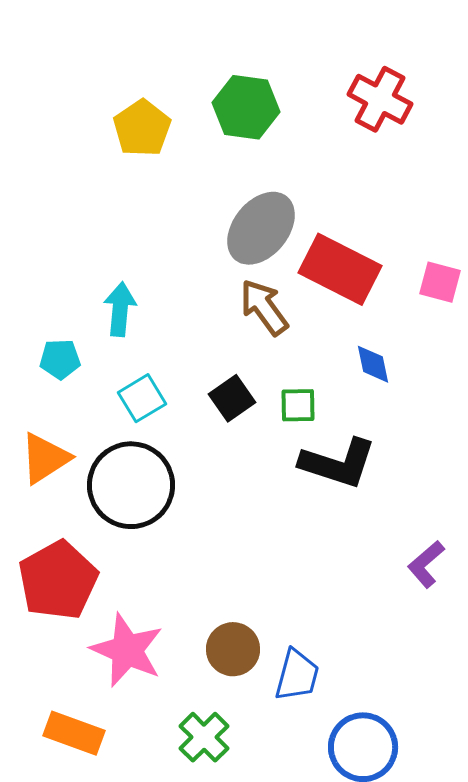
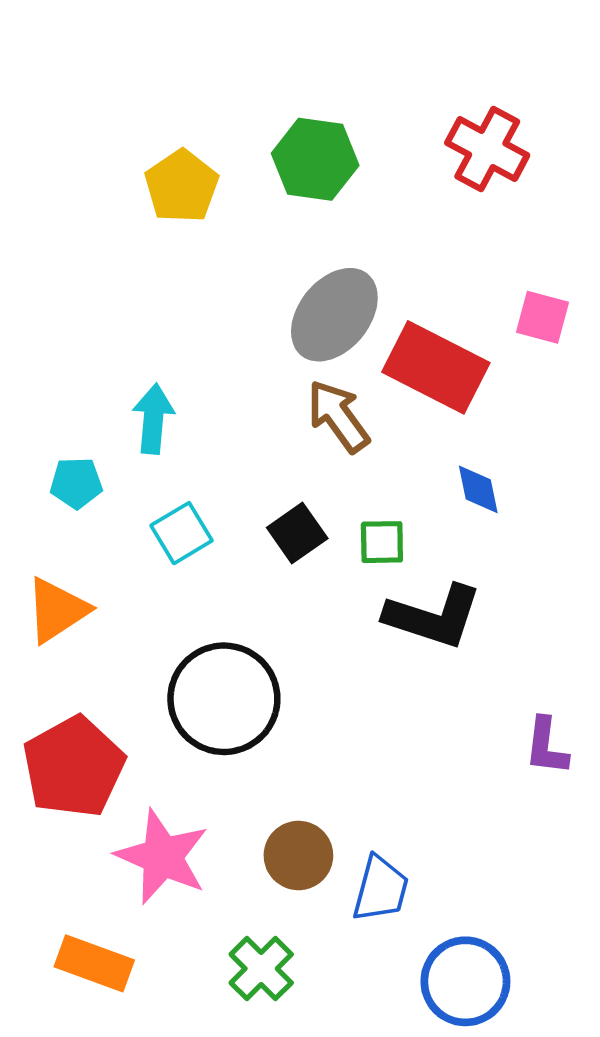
pink square: (440, 282) -> (542, 317), moved
black circle: (131, 485) -> (224, 699), moved
purple L-shape: (426, 564) -> (546, 746), turned -42

